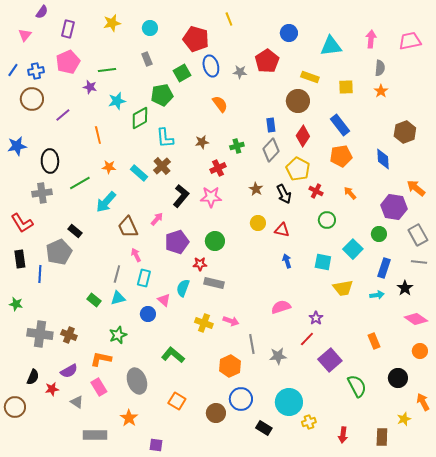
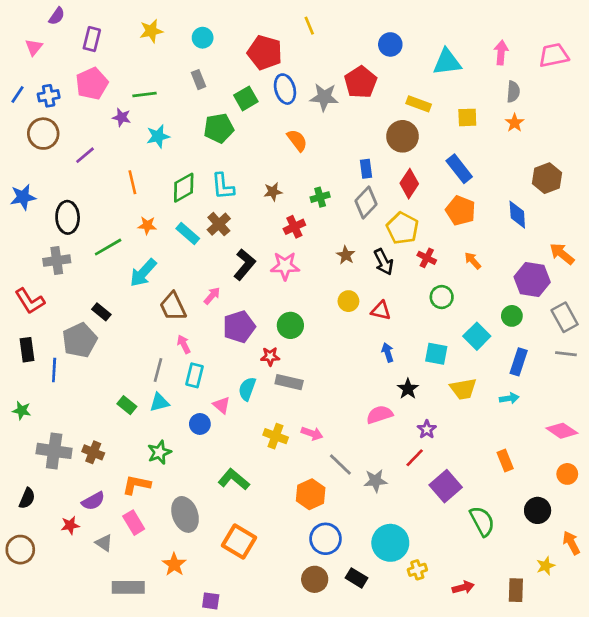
gray star: (240, 72) -> (324, 97), size x1.5
green diamond: (140, 118) -> (184, 188), moved
orange pentagon: (341, 156) -> (461, 211), turned 30
black star: (405, 288) -> (408, 389), moved
gray line: (252, 344) -> (340, 464), turned -36
black semicircle: (33, 377) -> (27, 498), moved
orange square: (177, 401) -> (239, 541), size x1.4
brown circle: (216, 413) -> (315, 579), moved
red arrow: (343, 435) -> (463, 587), turned -112

